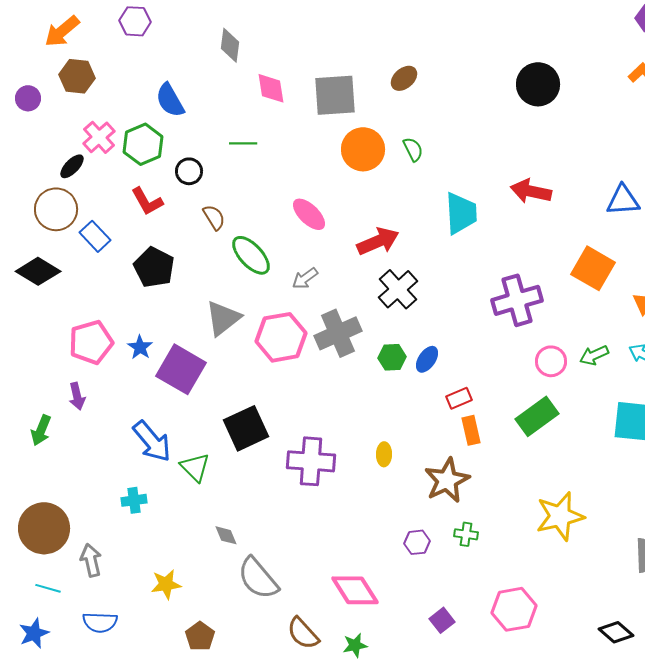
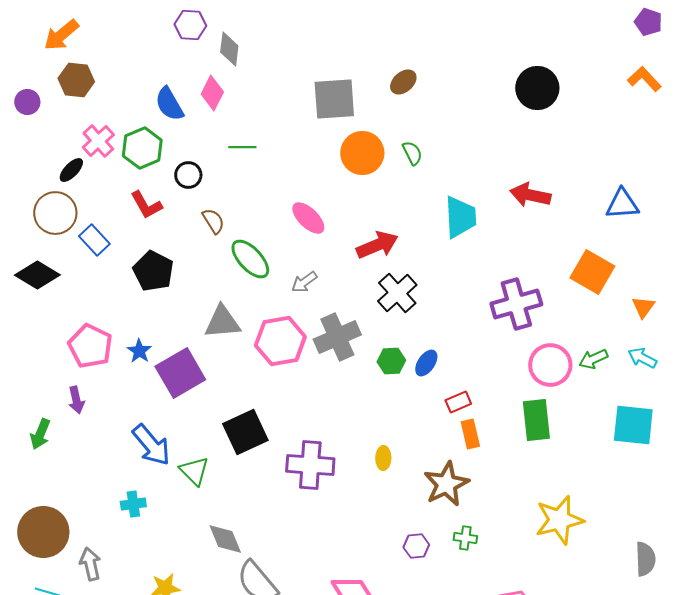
purple hexagon: (135, 21) -> (190, 25), moved
pink diamond: (271, 88) -> (212, 93), moved, turned 36
gray triangle: (223, 318) -> (222, 322), turned 33
pink pentagon: (91, 342) -> (90, 346), turned -30
pink circle: (551, 361) -> (550, 365), size x1.4
purple square: (181, 369) -> (180, 373), turned 30
green rectangle: (537, 416) -> (536, 420), turned -60
gray diamond: (226, 535) -> (225, 539), size x1.5

